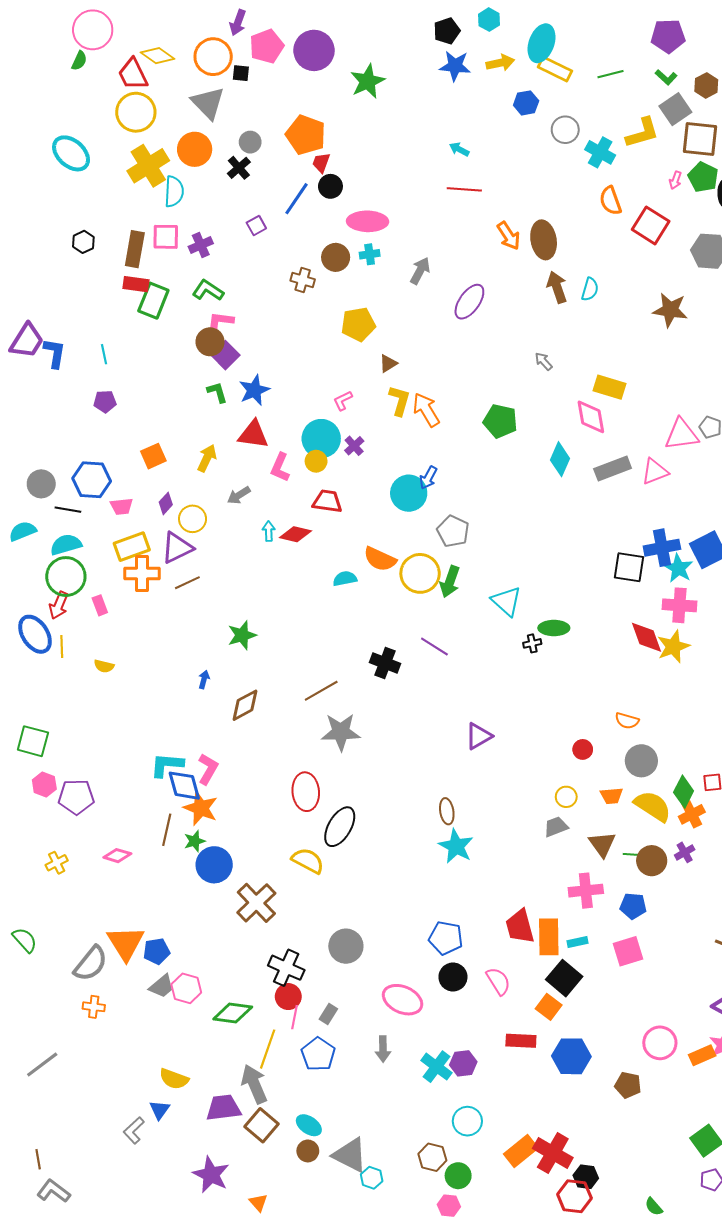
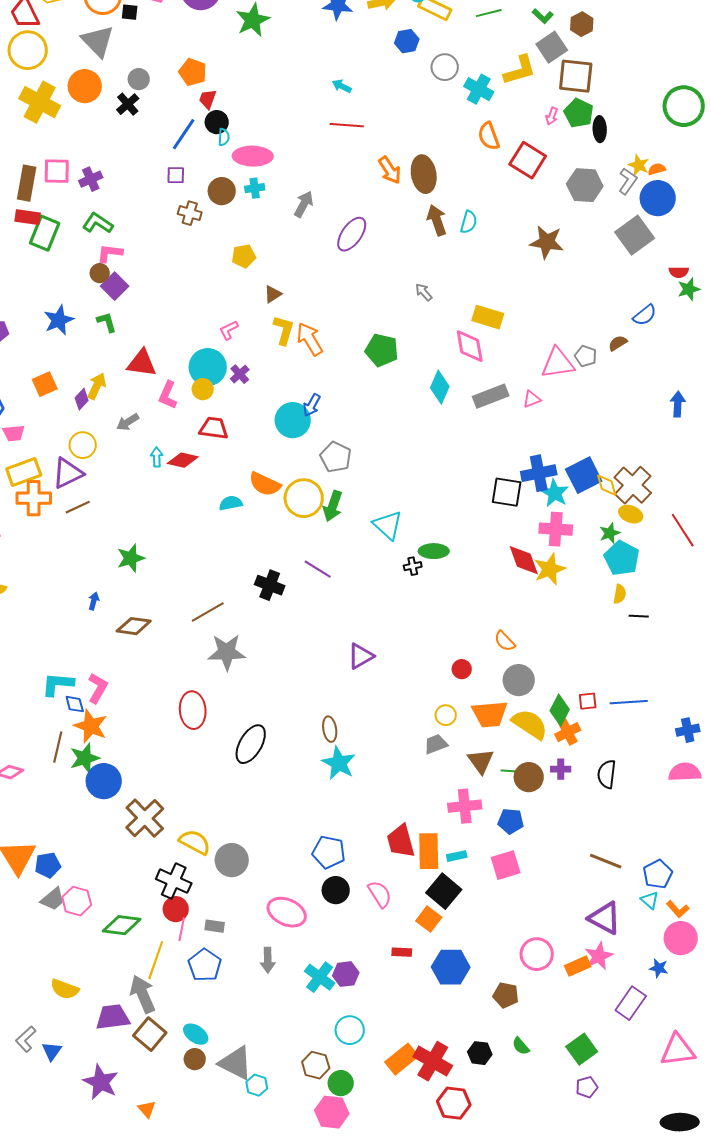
orange pentagon: (306, 135) -> (193, 72), size x0.7
yellow cross: (148, 166) -> (40, 102), turned -30
cyan semicircle: (174, 191) -> (224, 137), moved, size x0.6
purple square: (256, 225) -> (176, 175), moved, turned 30
yellow pentagon: (358, 324) -> (244, 256), size x0.7
brown circle: (210, 342) -> (100, 273), size x0.7
blue star: (254, 390) -> (59, 320), moved
pink triangle: (655, 472) -> (532, 399), size x0.7
purple diamond: (166, 503) -> (82, 399), moved
brown diamond: (245, 705) -> (134, 626), turned 36
orange semicircle: (627, 721) -> (505, 641), turned 30
blue diamond: (184, 786) -> (75, 704), size x0.6
orange trapezoid: (612, 796) -> (490, 714), size x1.6
black ellipse: (340, 827) -> (251, 744), moved
green star: (195, 841) -> (85, 758), size x1.4
purple cross: (685, 852) -> (561, 769), turned 30
yellow semicircle: (308, 861) -> (195, 842), moved
gray rectangle: (328, 1014) -> (215, 926), turned 66
red rectangle: (521, 1041) -> (402, 952), size x0.7
blue triangle: (160, 1110) -> (52, 1051), moved
black hexagon: (586, 1177) -> (480, 1053), moved
pink hexagon: (449, 1206) -> (332, 1112), size x1.5
green semicircle: (654, 1207) -> (521, 1046), moved

